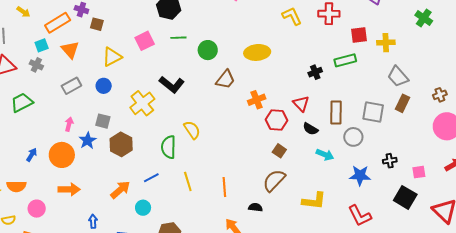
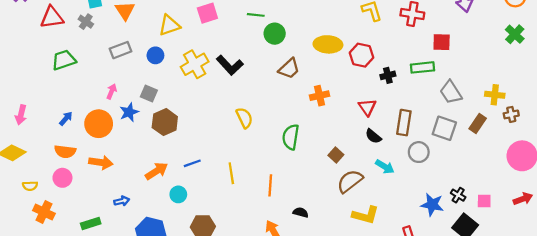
green line: (178, 38) -> (256, 15), moved
yellow cross: (386, 43) -> (495, 95), moved
gray trapezoid: (398, 77) -> (451, 92), moved
brown cross: (440, 95) -> (511, 114), moved
yellow cross: (142, 103) -> (195, 64), moved
red hexagon: (276, 120) -> (361, 55), moved
green semicircle: (169, 147) -> (291, 137), moved
black cross: (390, 161) -> (458, 195), moved, turned 32
blue star: (360, 176) -> (432, 205), moved
brown semicircle: (274, 180) -> (350, 181), moved
orange semicircle: (16, 186) -> (65, 152), moved
blue arrow: (93, 221) -> (122, 201), turned 72

